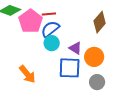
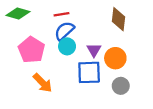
pink pentagon: (31, 21) -> (31, 50), moved
brown diamond: (100, 22) -> (119, 19), turned -30
purple triangle: (75, 48) -> (94, 50), turned 32

